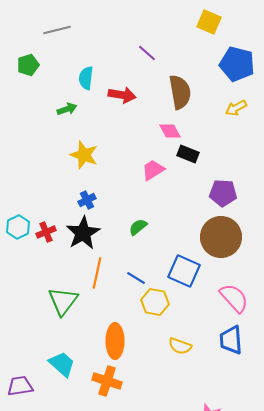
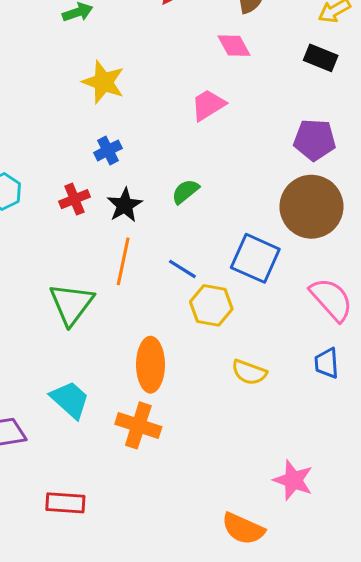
black rectangle: (188, 154) -> (321, 58), moved
red cross: (46, 232) -> (74, 199), moved
black star: (83, 233) -> (125, 205), moved, size x0.7
blue trapezoid: (231, 340) -> (327, 363), size x0.7

